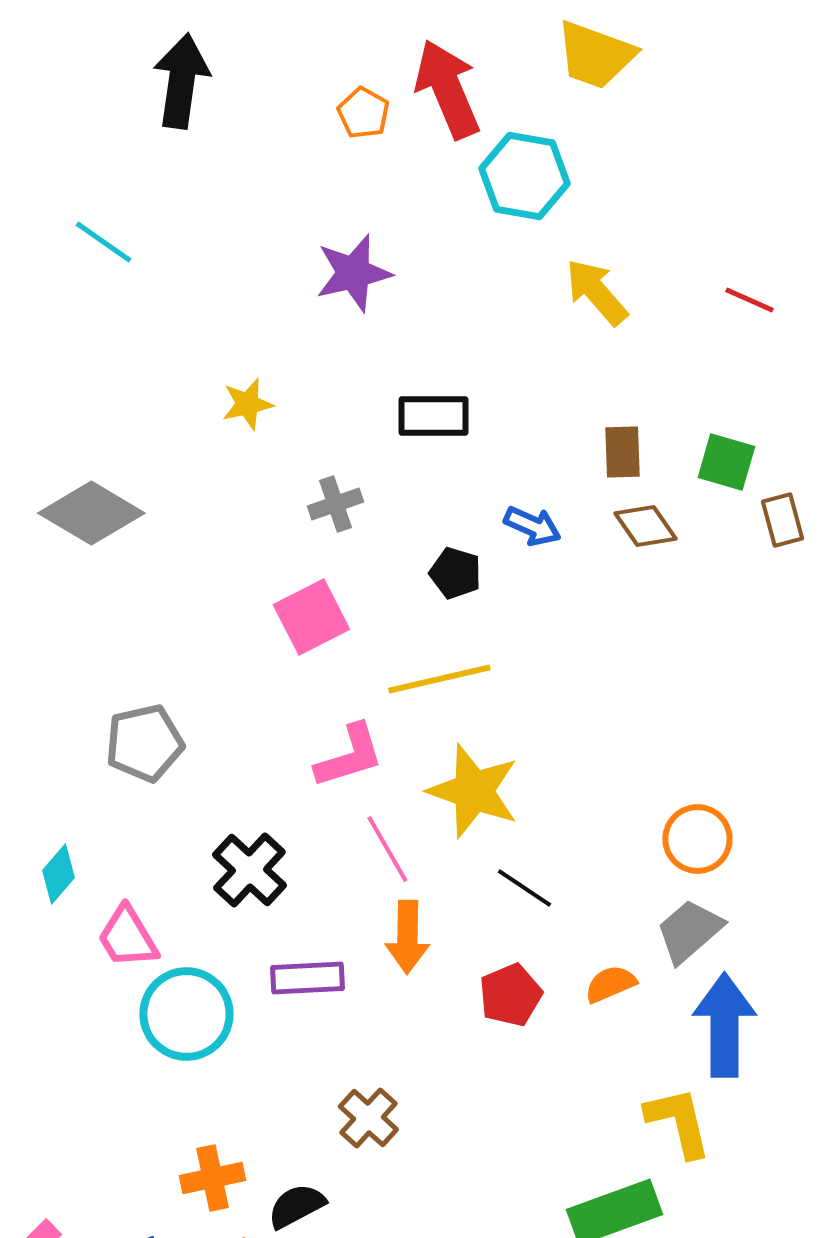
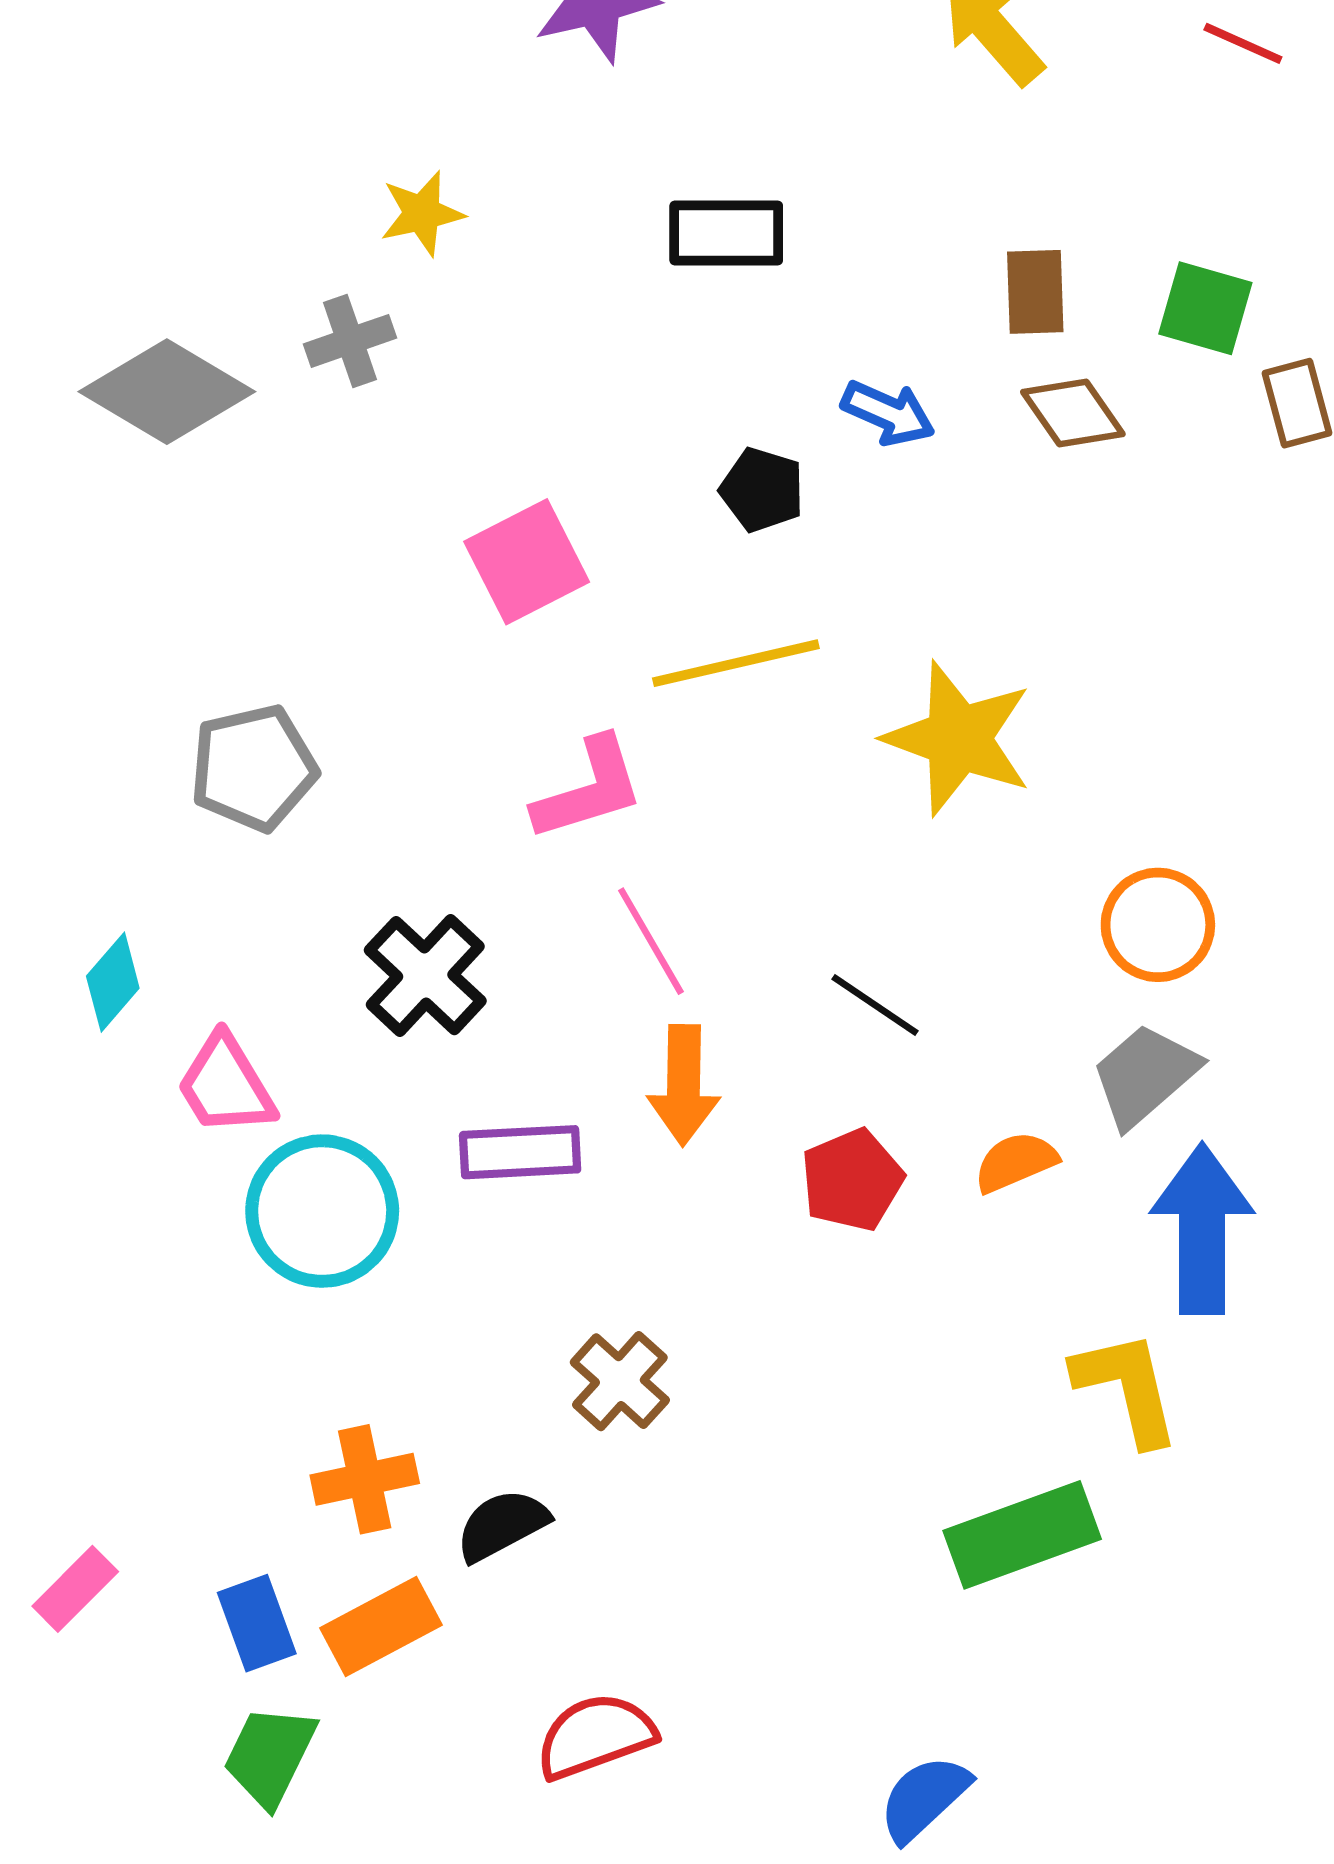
gray cross: (335, 504) -> (350, 341), moved
yellow star: (473, 791) -> (958, 738), moved

